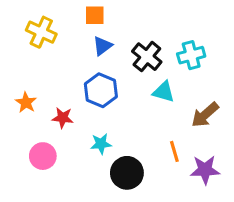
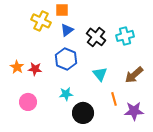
yellow cross: (41, 32) -> (41, 21), moved
cyan triangle: (164, 92) -> (100, 74), moved, turned 35
red star: (63, 118) -> (35, 69), moved

